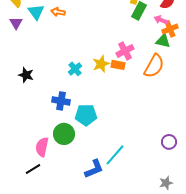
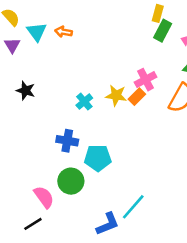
yellow star: (101, 64) -> (116, 95), turned 30
orange rectangle: (118, 65) -> (137, 97), turned -56
black star: (26, 75) -> (26, 91), moved
pink semicircle: (42, 147) -> (44, 197), turned 132

